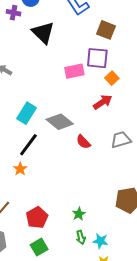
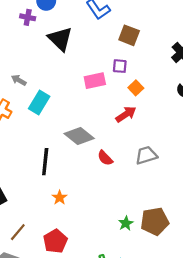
purple square: (97, 58) -> (120, 66), size x0.6
cyan rectangle: (27, 113) -> (39, 102), moved
black line: (28, 145) -> (45, 162), turned -30
orange star: (20, 169) -> (60, 198), moved
green star: (79, 214) -> (126, 223), moved

